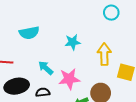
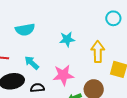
cyan circle: (111, 13) -> (113, 18), moved
cyan arrow: (46, 68) -> (32, 63), moved

